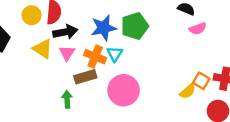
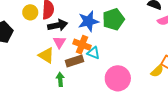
yellow triangle: (43, 49) -> (46, 55), moved
cyan triangle: (115, 54) -> (93, 53), moved, turned -40
pink circle: (124, 90) -> (118, 78), moved

